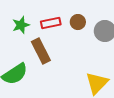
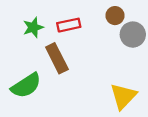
brown circle: (78, 22) -> (115, 16), moved

